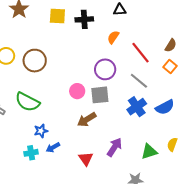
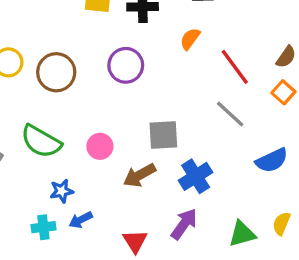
purple circle: (105, 69) -> (126, 65), moved
pink circle: (77, 91) -> (100, 146), moved
blue cross: (137, 107) -> (196, 176), moved

